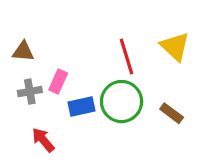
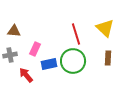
gray cross: (30, 92) -> (10, 55), moved
brown rectangle: (172, 113) -> (108, 58), moved, turned 56
red arrow: (43, 140) -> (26, 75), moved

